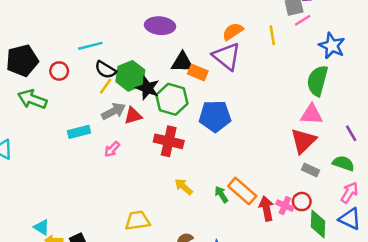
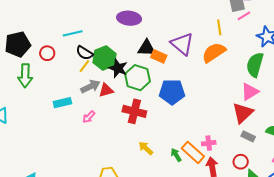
orange semicircle: (233, 32) -> (214, 52), moved, size x1.4
green arrow: (32, 99) -> (25, 76), turned -110
pink triangle: (312, 114) -> (250, 92), turned -36
pink cross: (285, 206) -> (209, 143), moved, turned -32

